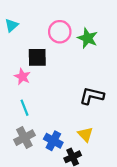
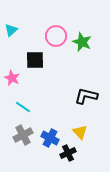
pink star: (22, 77) -> (12, 78), moved
cyan line: (24, 108) -> (23, 107), turned -35

